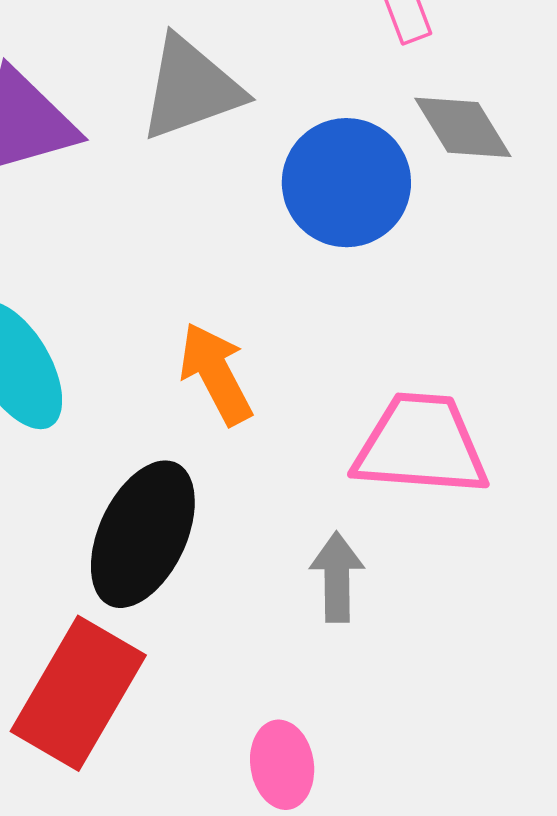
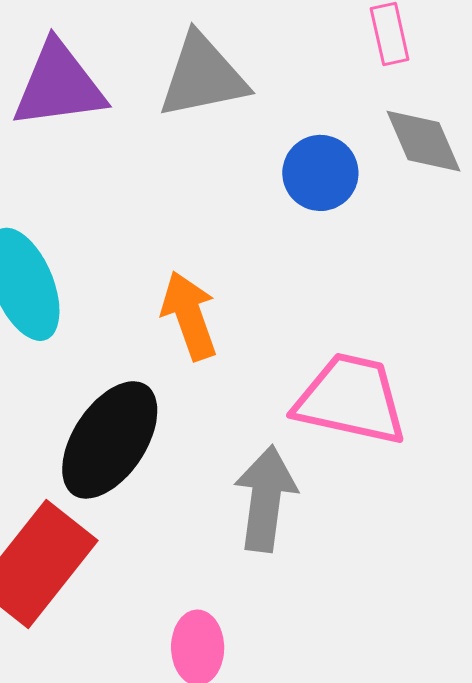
blue circle: (346, 183) -> (320, 173), size x0.7
gray arrow: (337, 577) -> (265, 499), size x1.4

